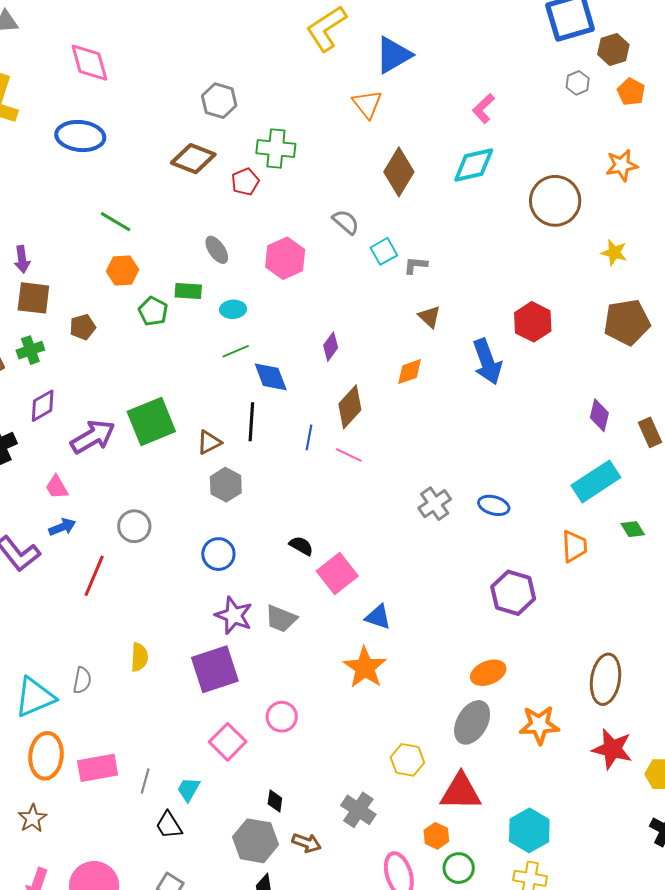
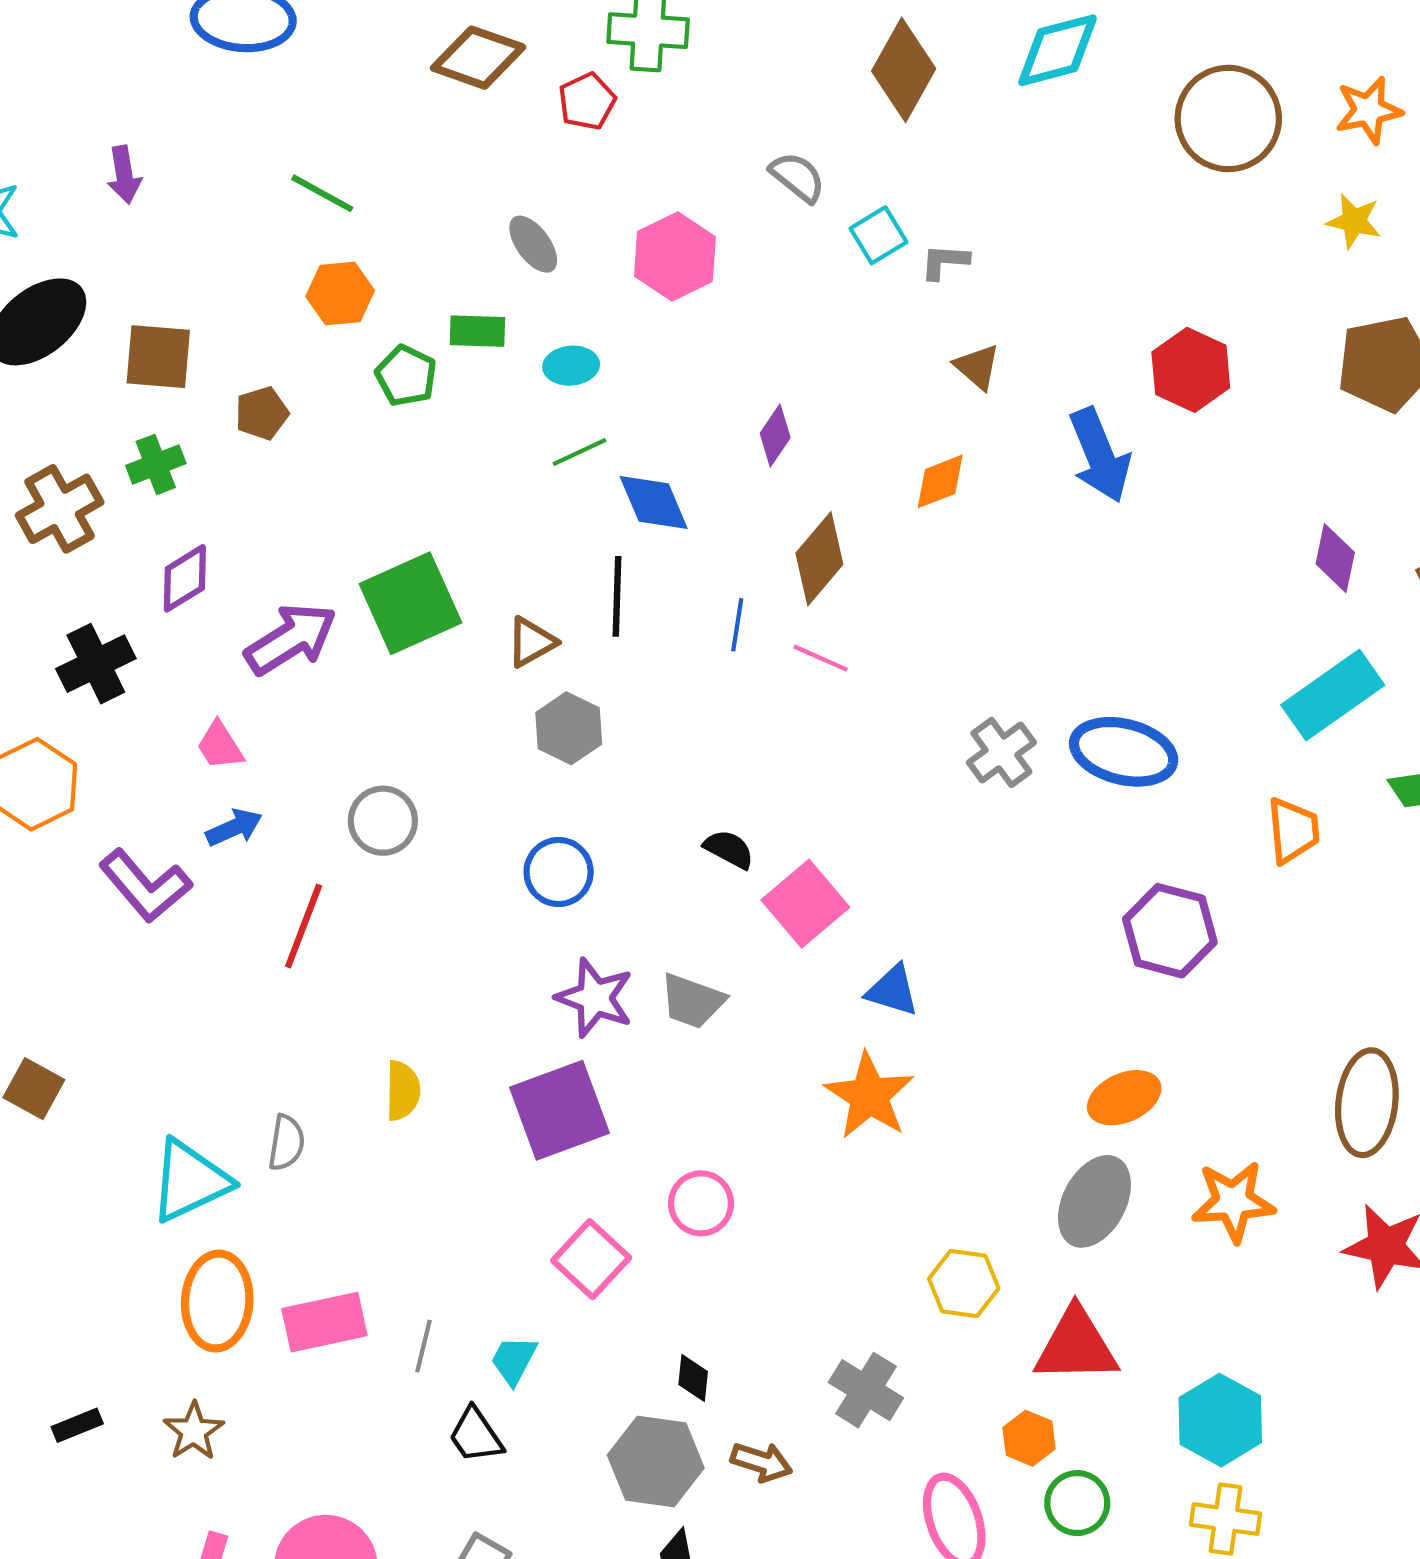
orange star: (622, 165) -> (1369, 110), moved
purple arrow: (22, 259) -> (124, 175), moved
blue ellipse: (494, 505) -> (1124, 752), size x1.6

